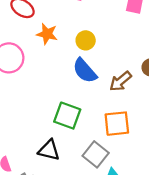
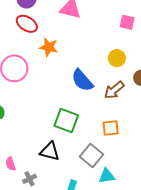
yellow circle: (86, 40) -> (117, 58), moved
orange square: (117, 124) -> (111, 128), size x0.7

